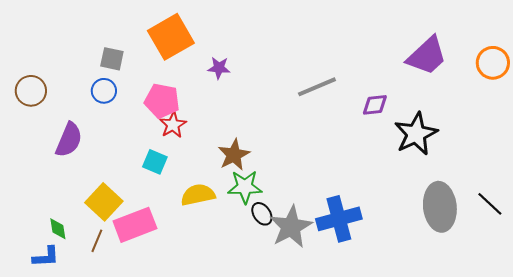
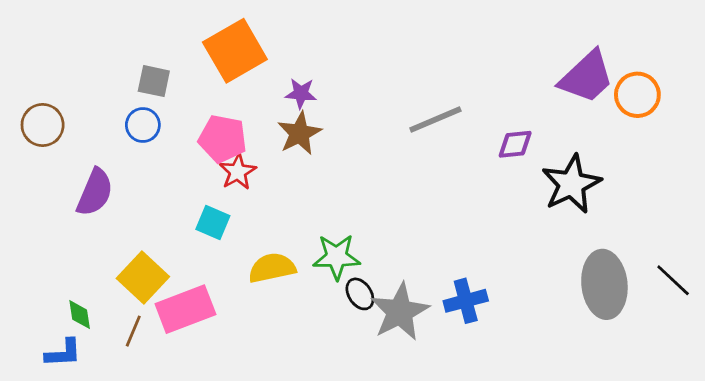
orange circle: (493, 63) -> (637, 95), moved
brown star: (234, 155) -> (299, 133), moved
blue cross: (339, 219) -> (466, 301), size x0.7

